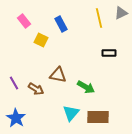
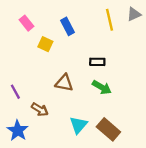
black rectangle: (109, 53) -> (97, 62), moved
green arrow: (86, 87) -> (102, 87), moved
brown arrow: (36, 89) -> (40, 109), moved
brown rectangle: (98, 117) -> (108, 129), turned 40

